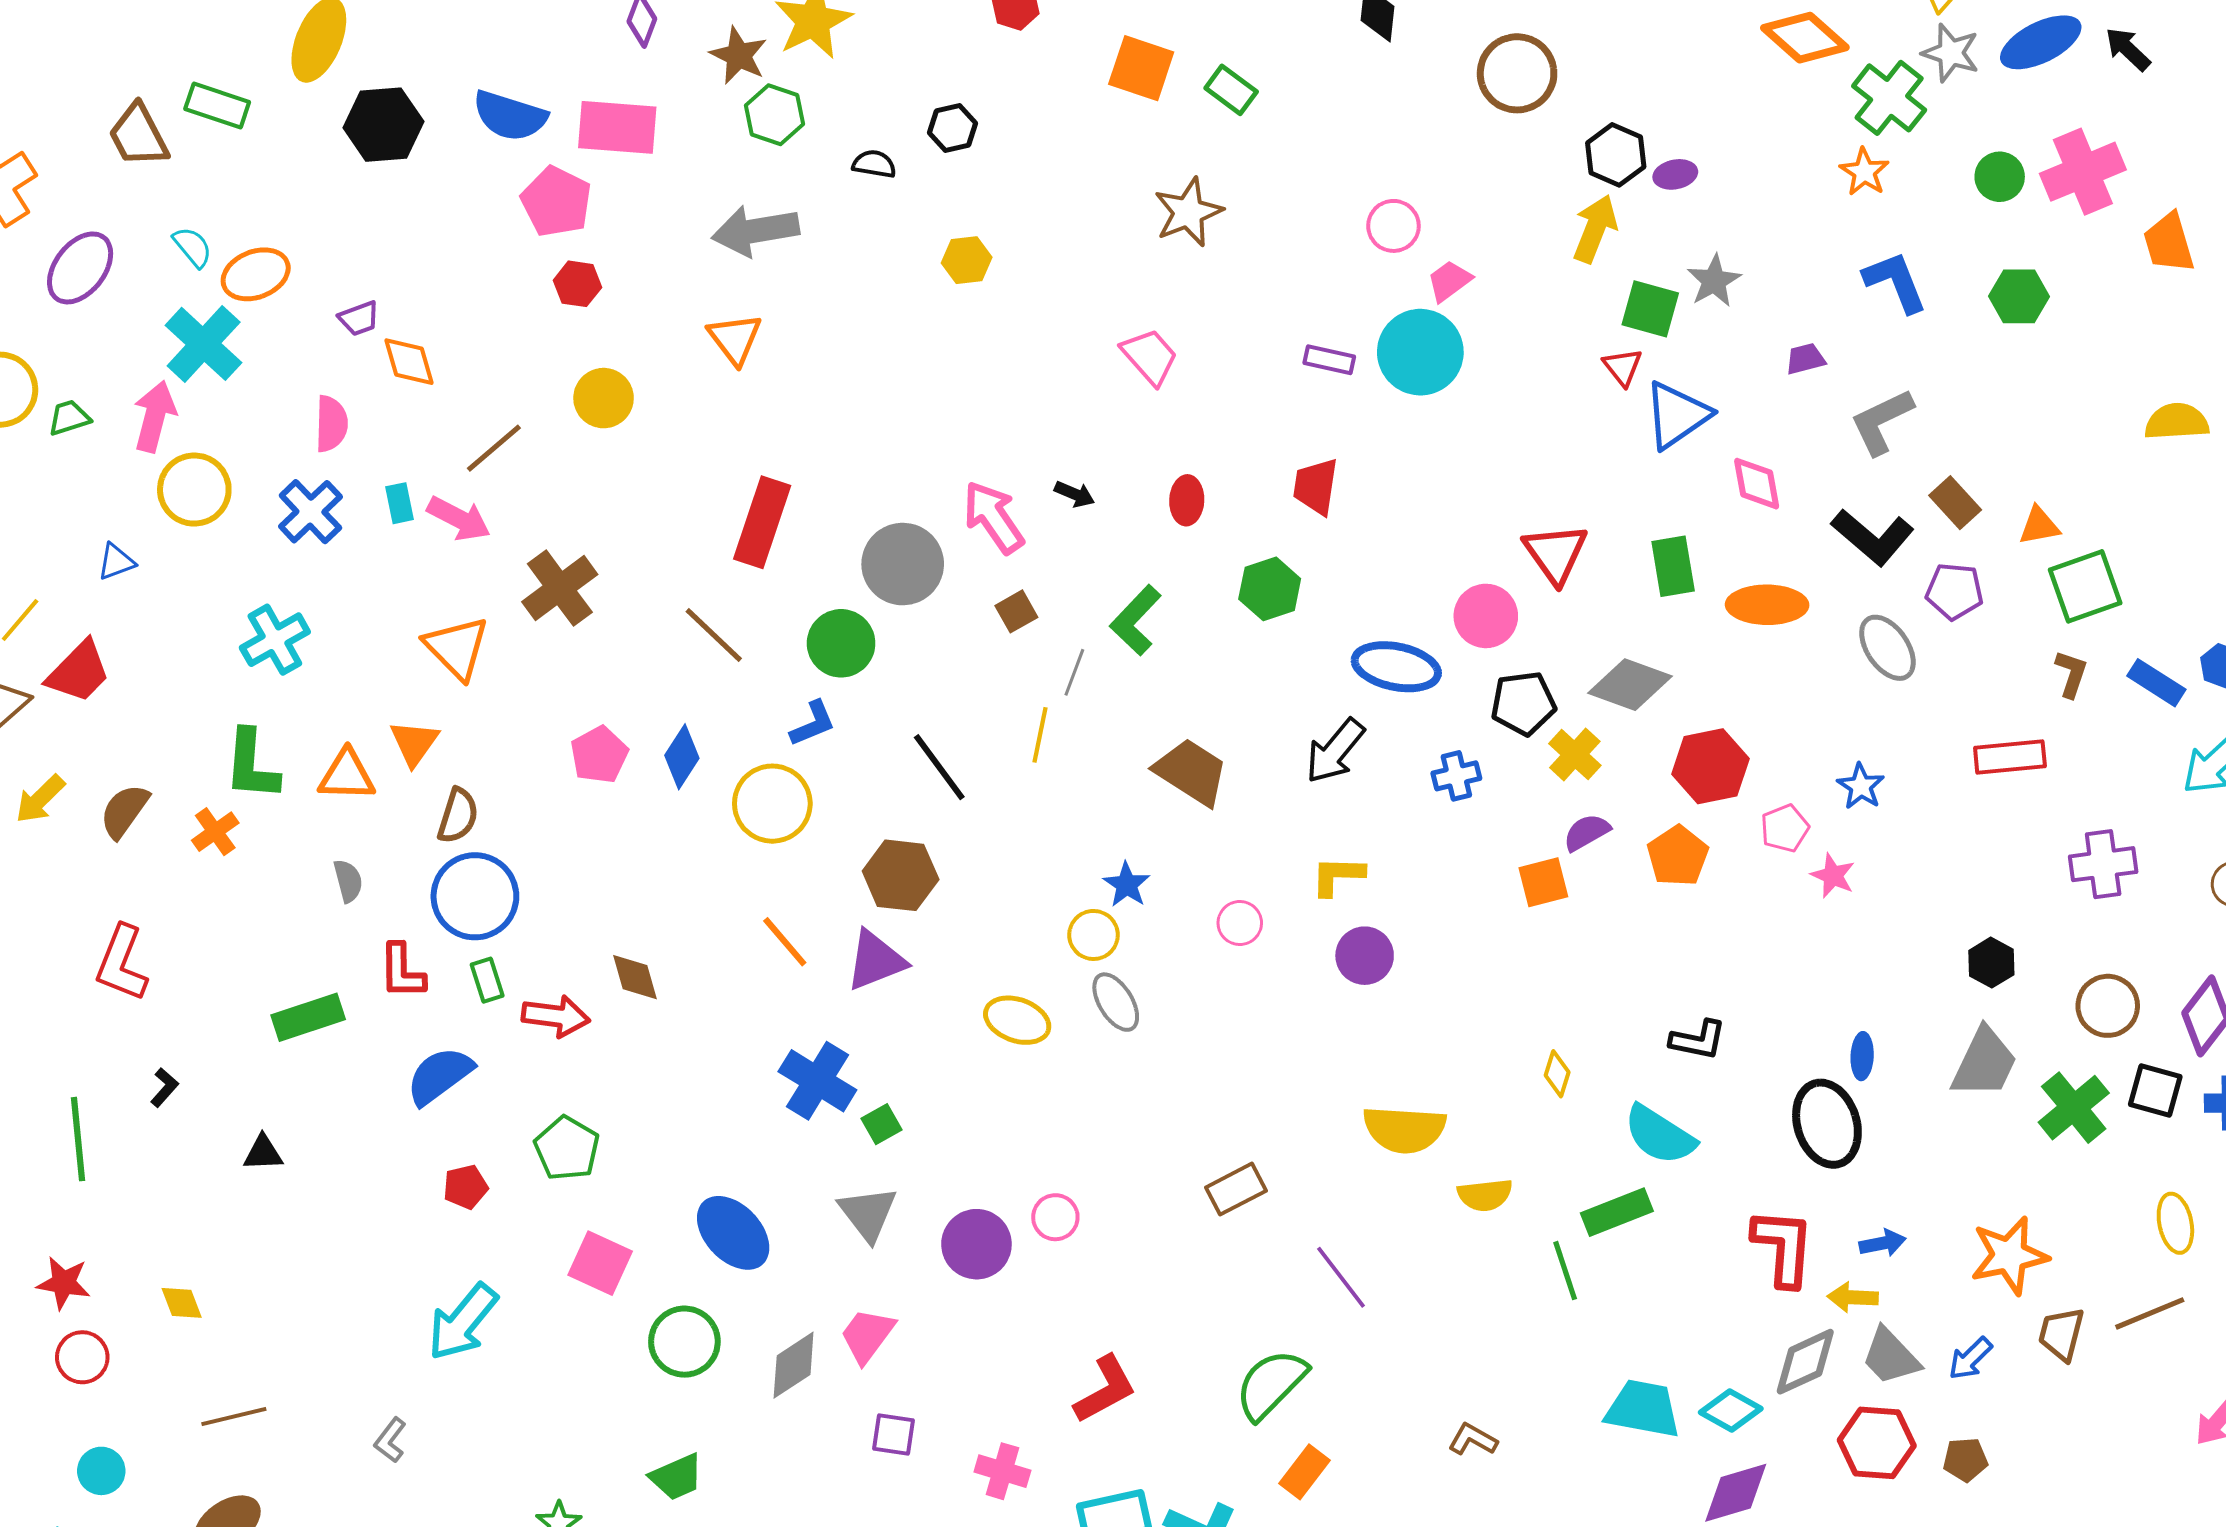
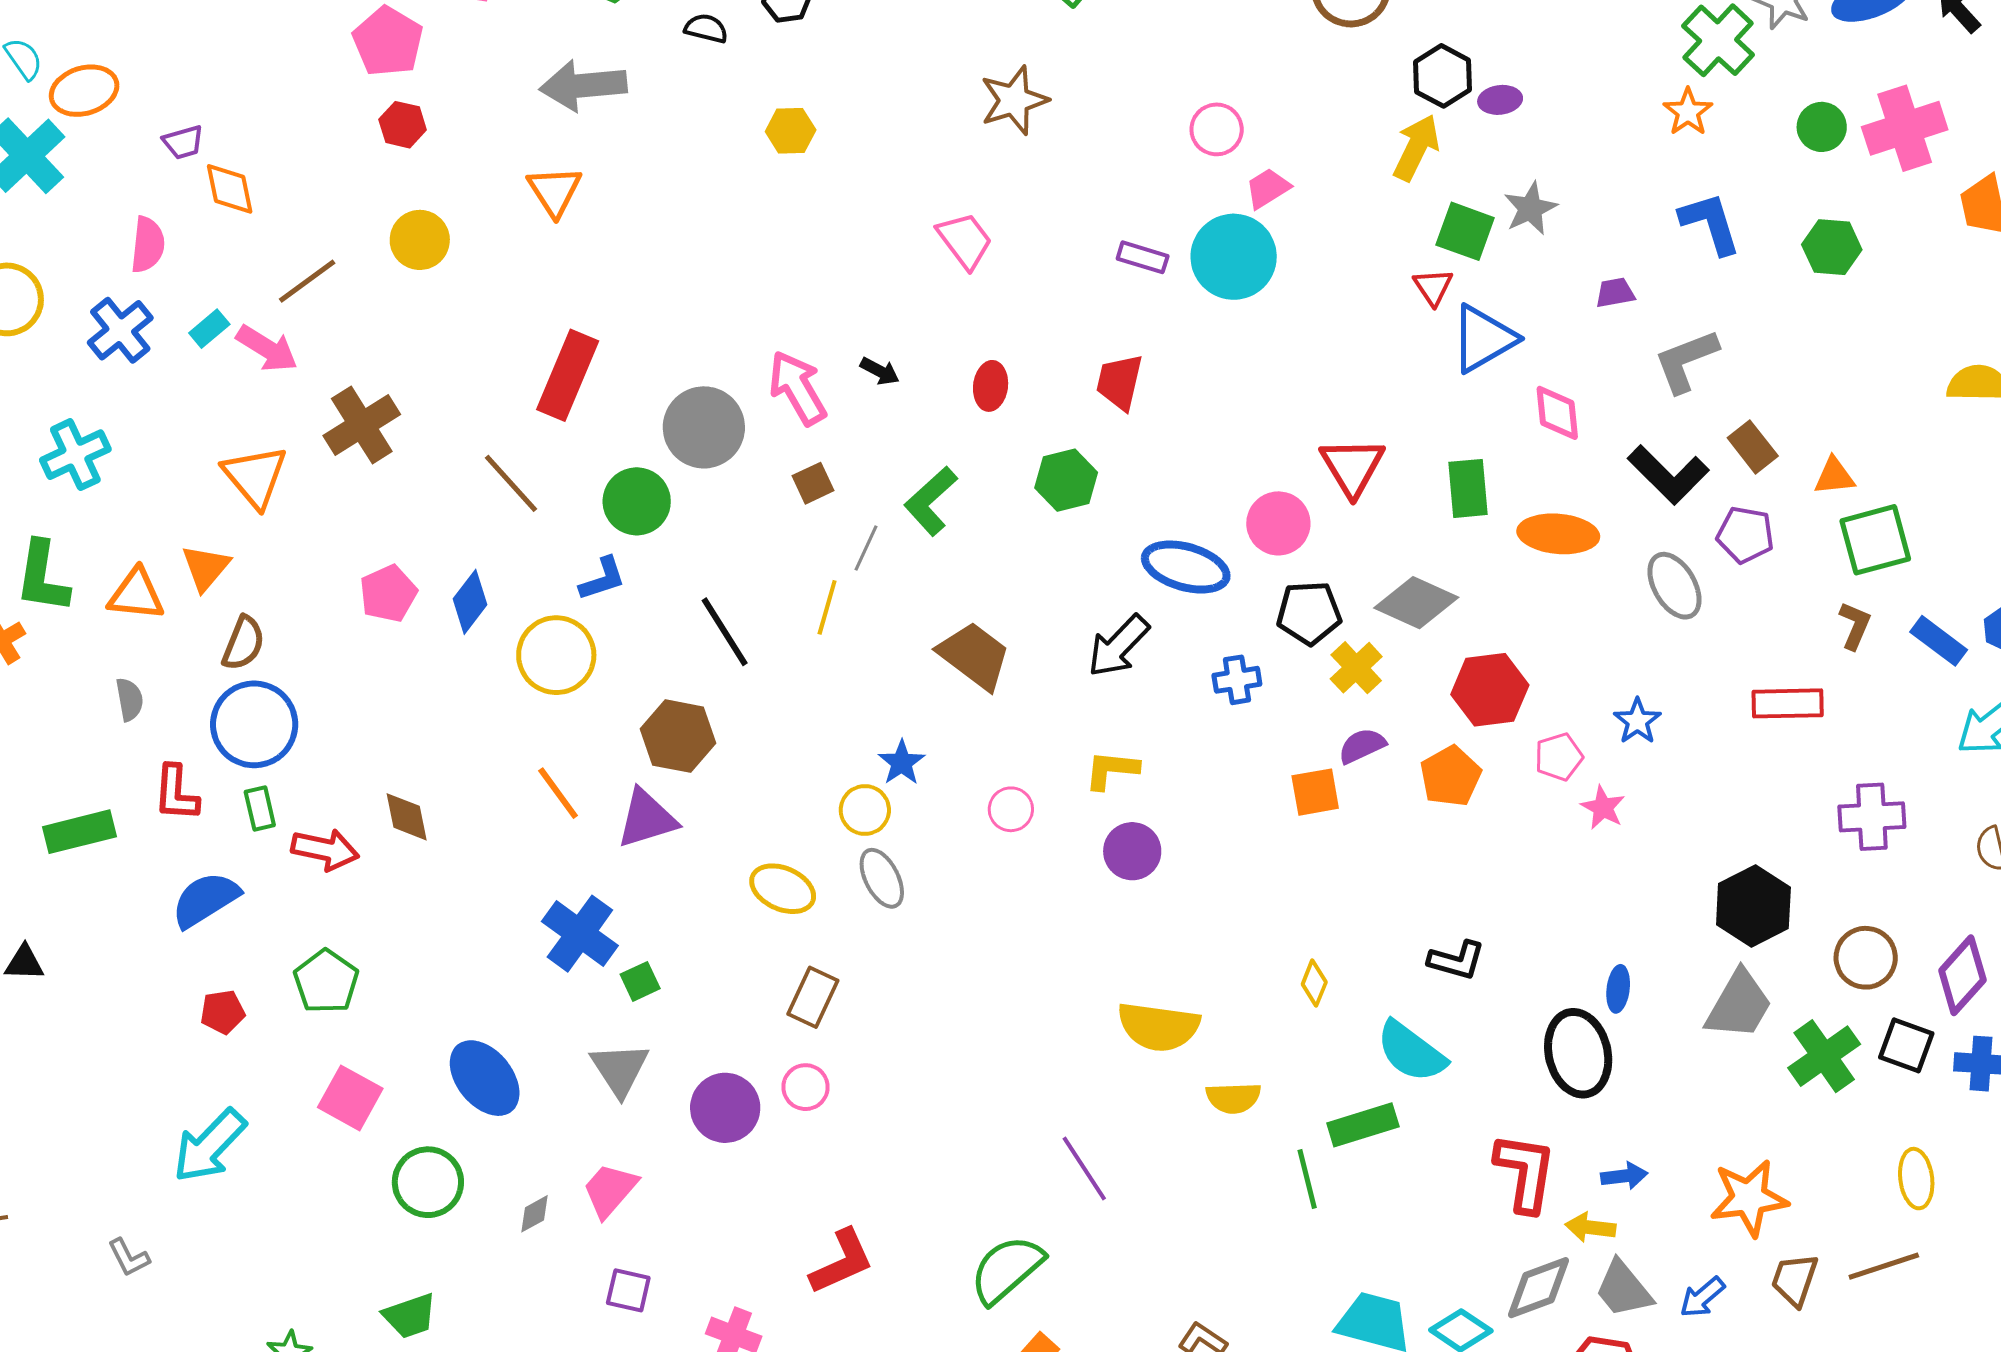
cyan rectangle: (400, 503) -> (209, 329), turned 57
black hexagon: (1991, 963) -> (1753, 906), size x1.6
brown rectangle: (1236, 1189) -> (813, 997), moved, turned -42
gray diamond: (794, 1365) -> (534, 1214), size x0.6
gray L-shape: (390, 1440) -> (129, 1257), turned -69

